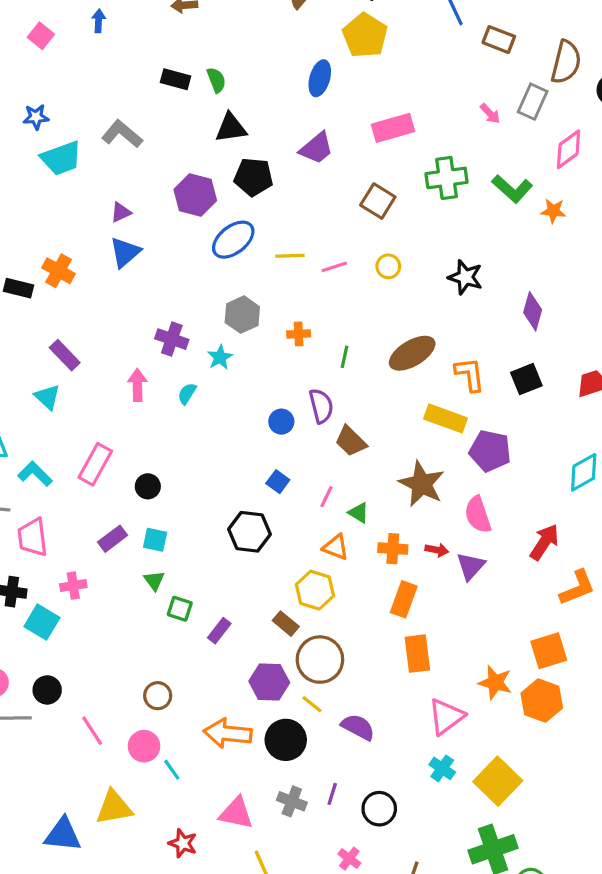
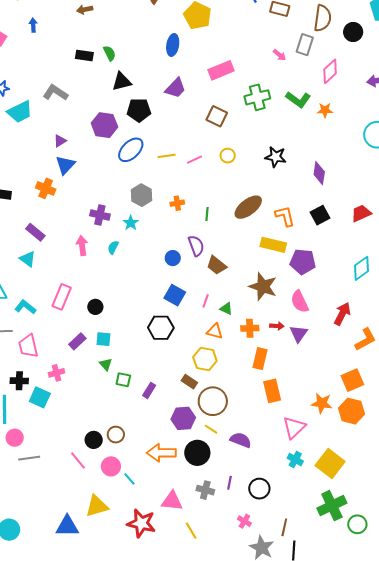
orange cross: (59, 271) -> (46, 188), moved
blue square: (278, 482) -> (175, 295), size x1.5
black circle: (47, 690) -> (94, 440), moved
red star: (183, 843) -> (141, 523), size x1.6

